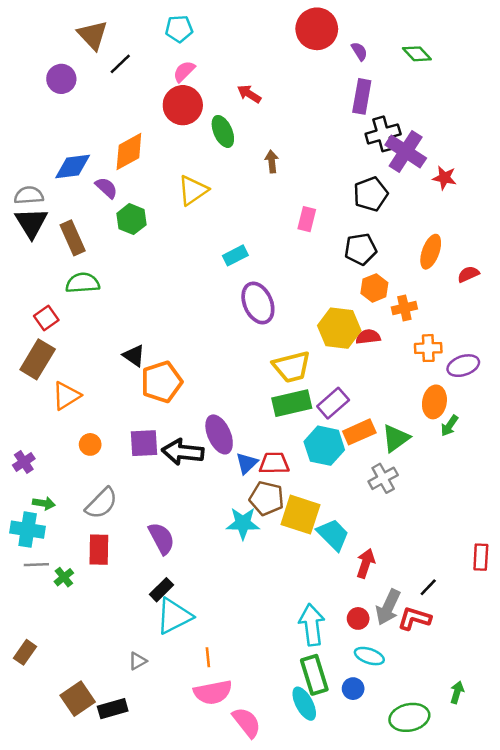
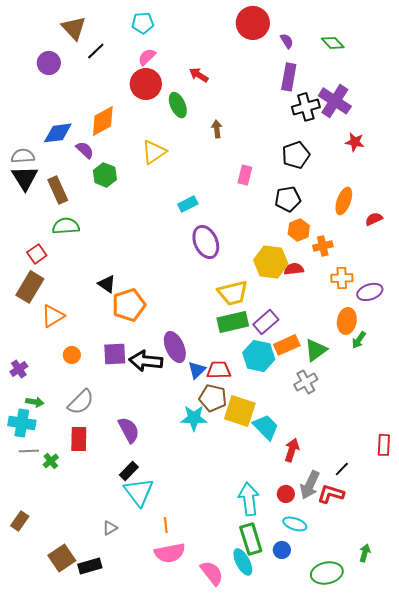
purple cross: (406, 151) -> (335, 101), moved
cyan triangle: (174, 616) -> (139, 492), turned -40
pink semicircle: (247, 722) -> (212, 573), moved

